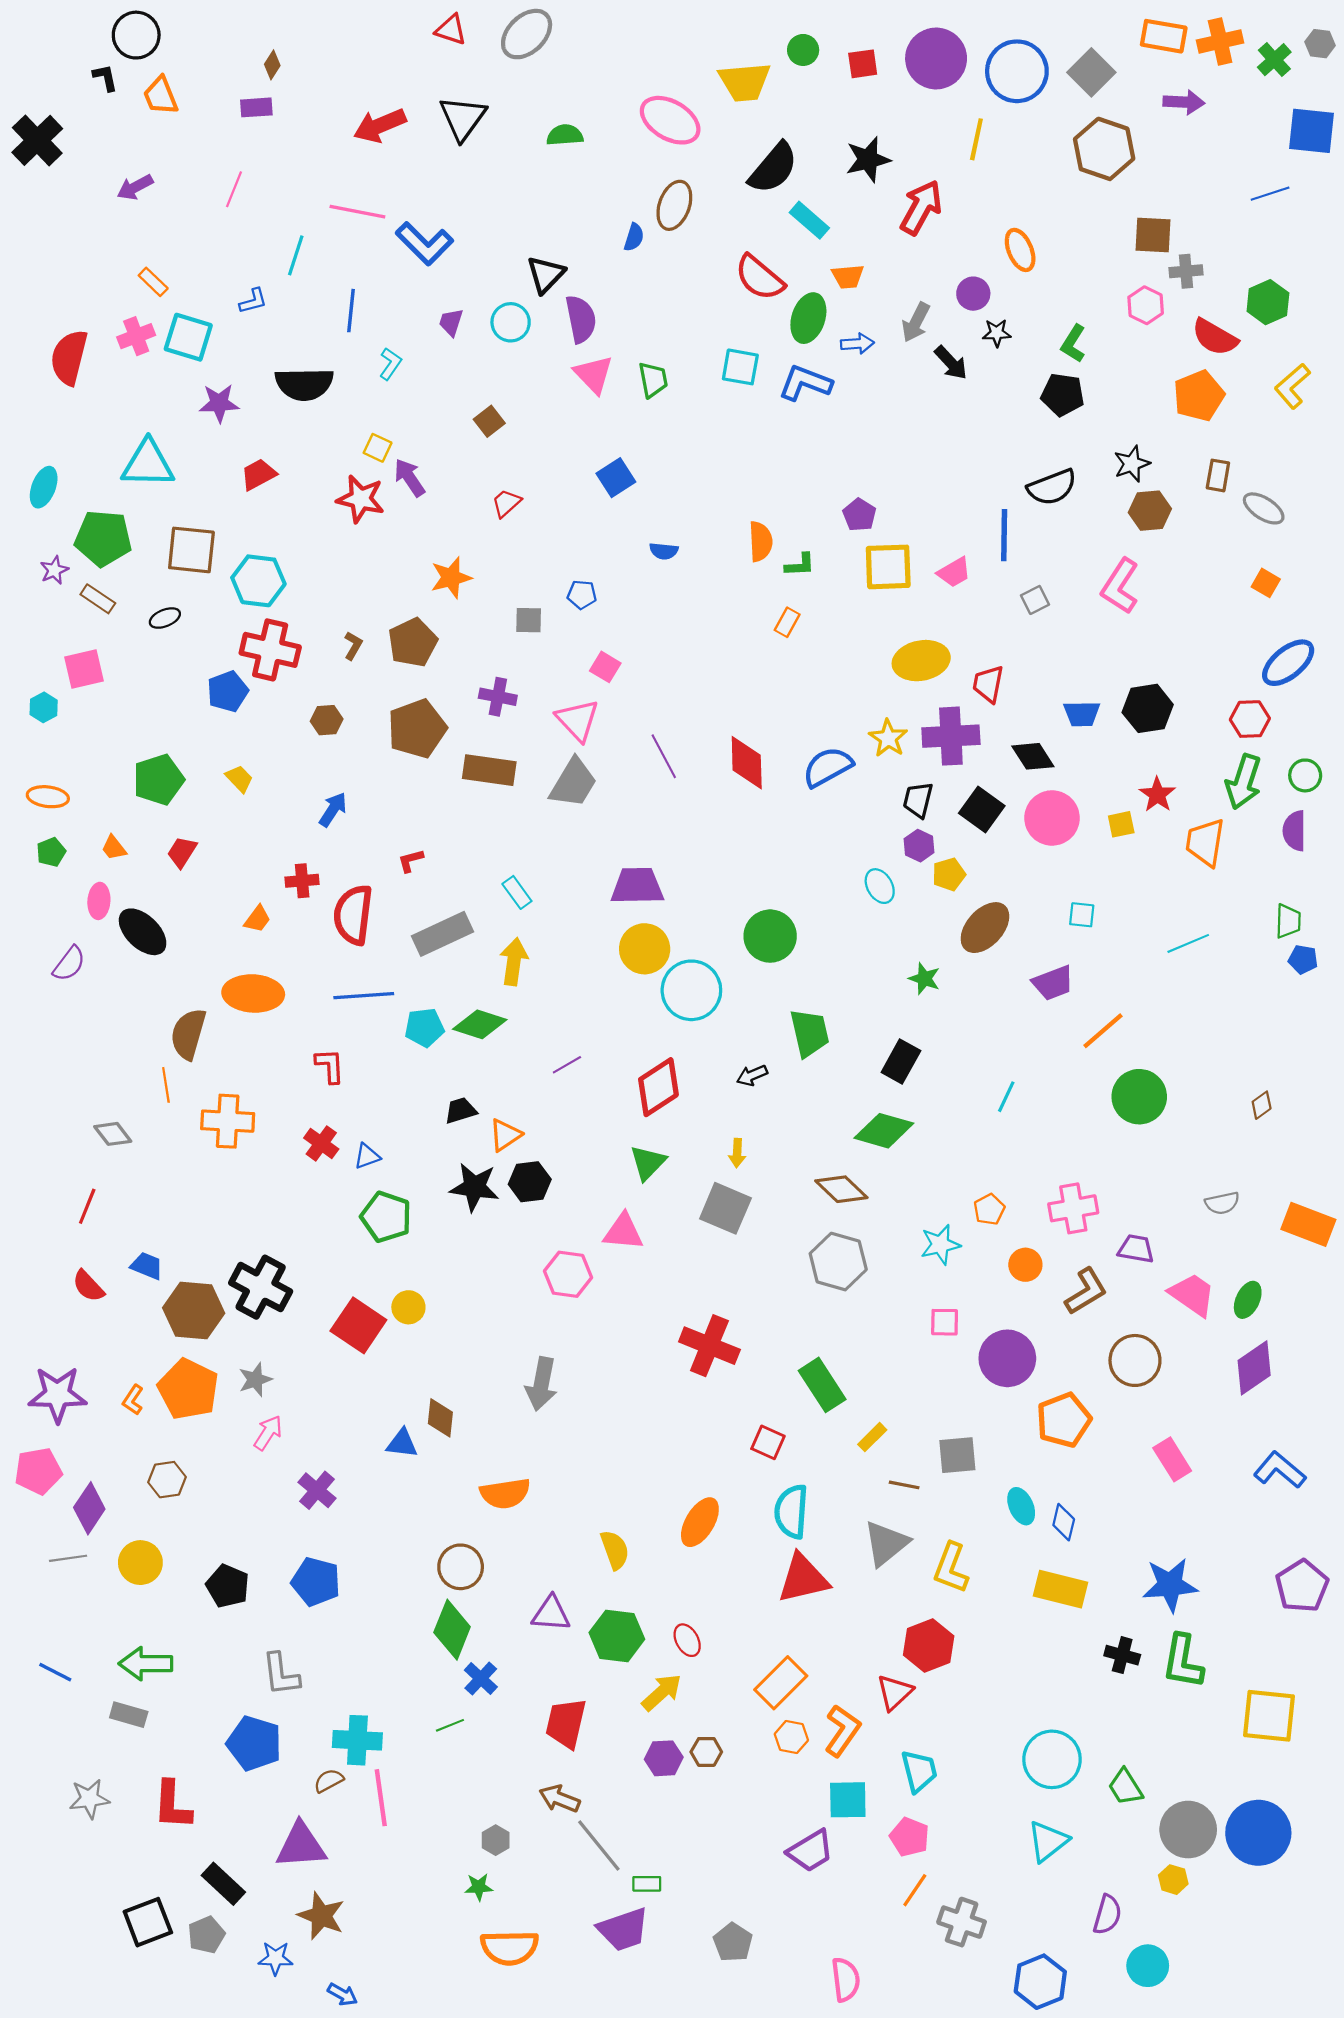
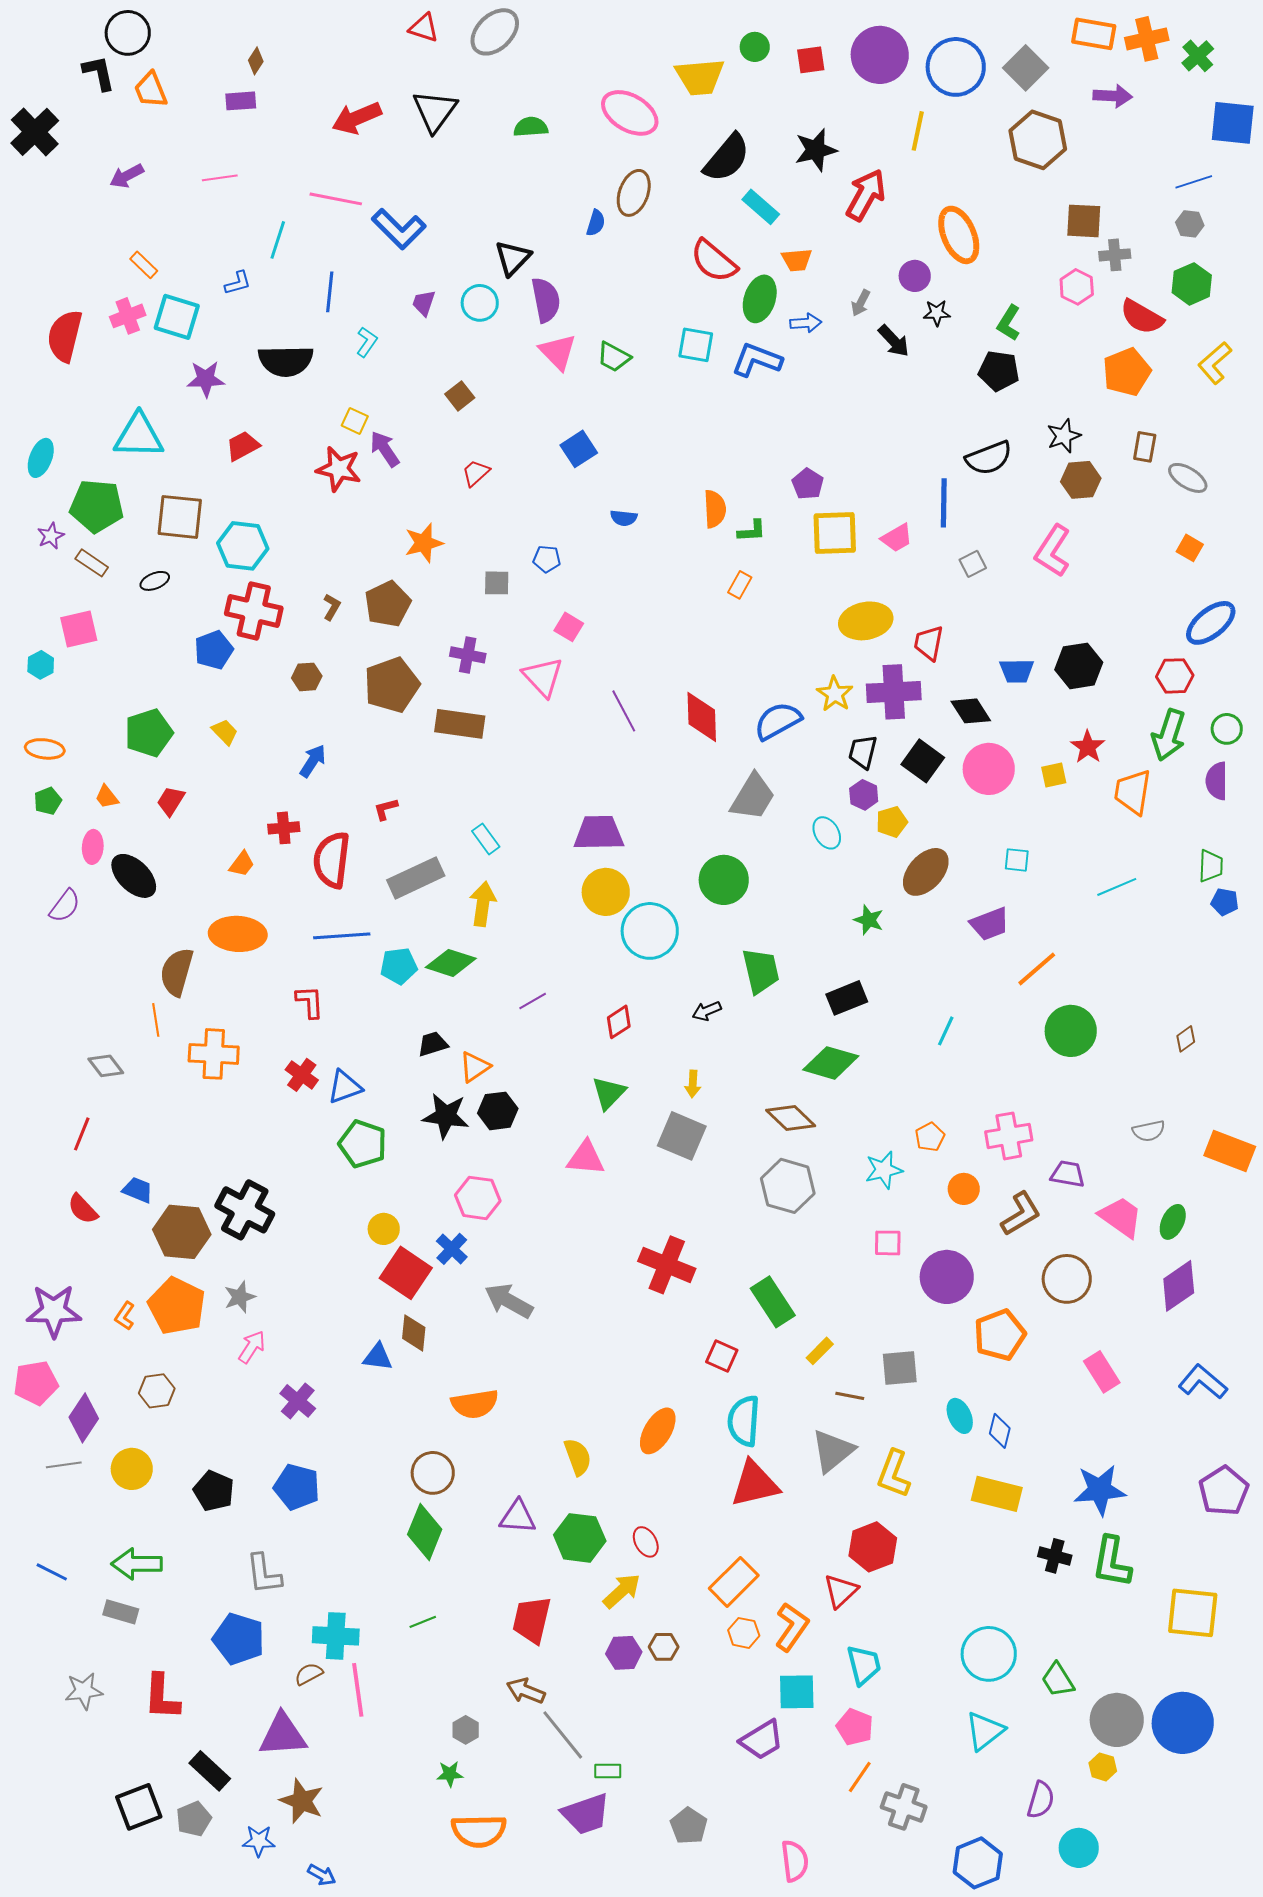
gray hexagon: (1320, 44) -> (1190, 224), moved
black L-shape: (105, 78) -> (99, 73), size x1.4
pink line: (234, 189) -> (220, 178), turned 60
orange ellipse: (1020, 250) -> (959, 235), size x1.4
gray arrow: (916, 322) -> (861, 303), size x0.7
green trapezoid: (653, 380) -> (614, 357), turned 129
gray trapezoid: (573, 783) -> (753, 797), moved
black rectangle: (901, 1062) -> (847, 998), turned 39
red diamond: (658, 1087) -> (619, 1022), size x0.6
blue triangle: (367, 1156) -> (345, 1087), size x1.4
pink hexagon: (568, 1274) -> (478, 1198), moved
red square: (358, 1325) -> (406, 1273), moved
gray arrow: (541, 1384) -> (509, 1301), turned 108
blue cross: (481, 1679) -> (452, 1249), moved

